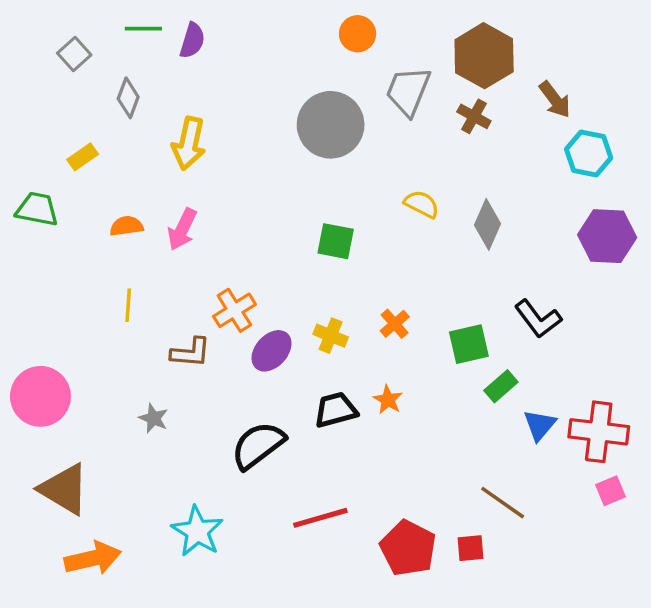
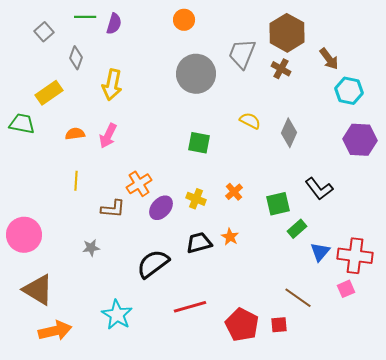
orange circle: (358, 34) -> (184, 20), moved
yellow rectangle: (83, 157) -> (49, 93), size x1.5
gray star: (153, 418) -> (91, 248), turned -30
pink square: (611, 491) -> (346, 289), moved

